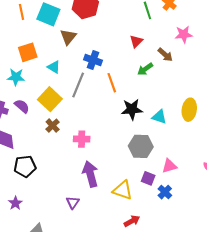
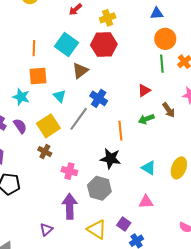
orange line: (22, 12) -> (34, 48), moved
orange line: (112, 83) -> (120, 131), moved
black star: (132, 109) -> (111, 159), moved
brown cross: (53, 126) -> (45, 152), turned -32
gray hexagon: (141, 146) -> (99, 188), moved
pink triangle: (169, 166) -> (146, 202), moved

